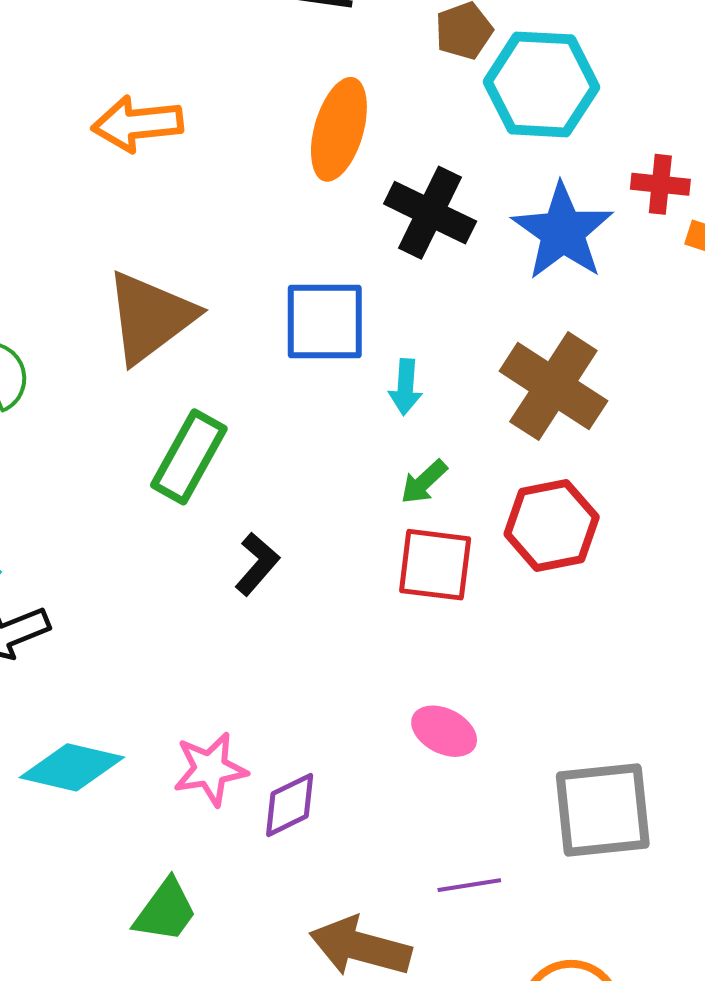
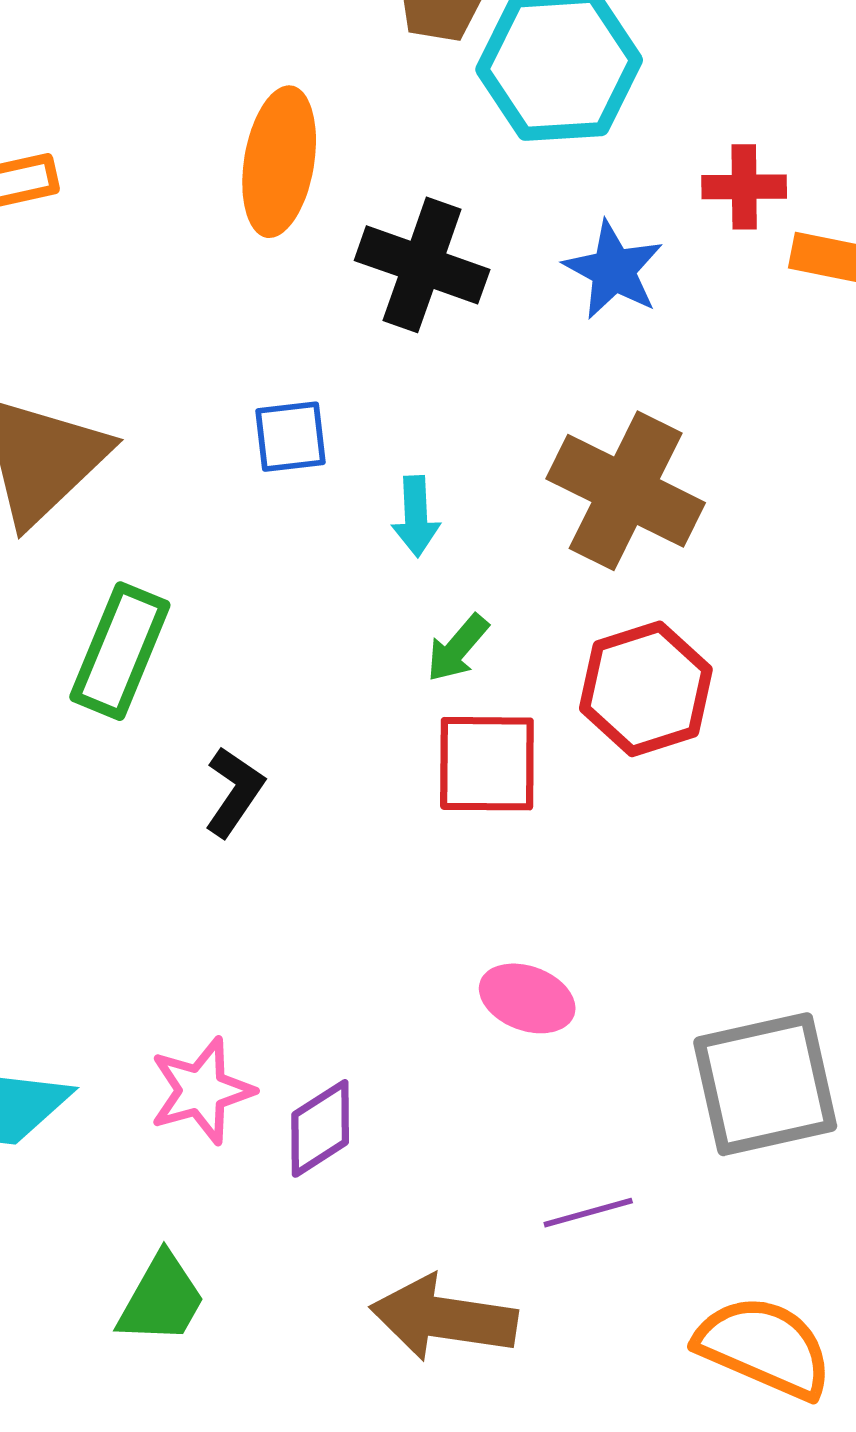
blue star: (563, 232) -> (613, 270), size x0.7
blue square: (325, 321) -> (290, 437), size x0.6

